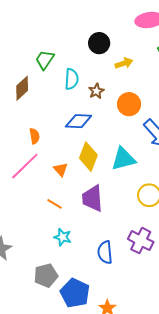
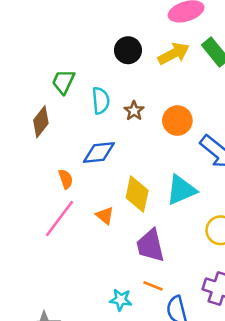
yellow arrow: (124, 63) -> (174, 54), moved, size x1.4
blue diamond: (79, 121) -> (99, 152), moved
orange line: (54, 204) -> (153, 286), moved

